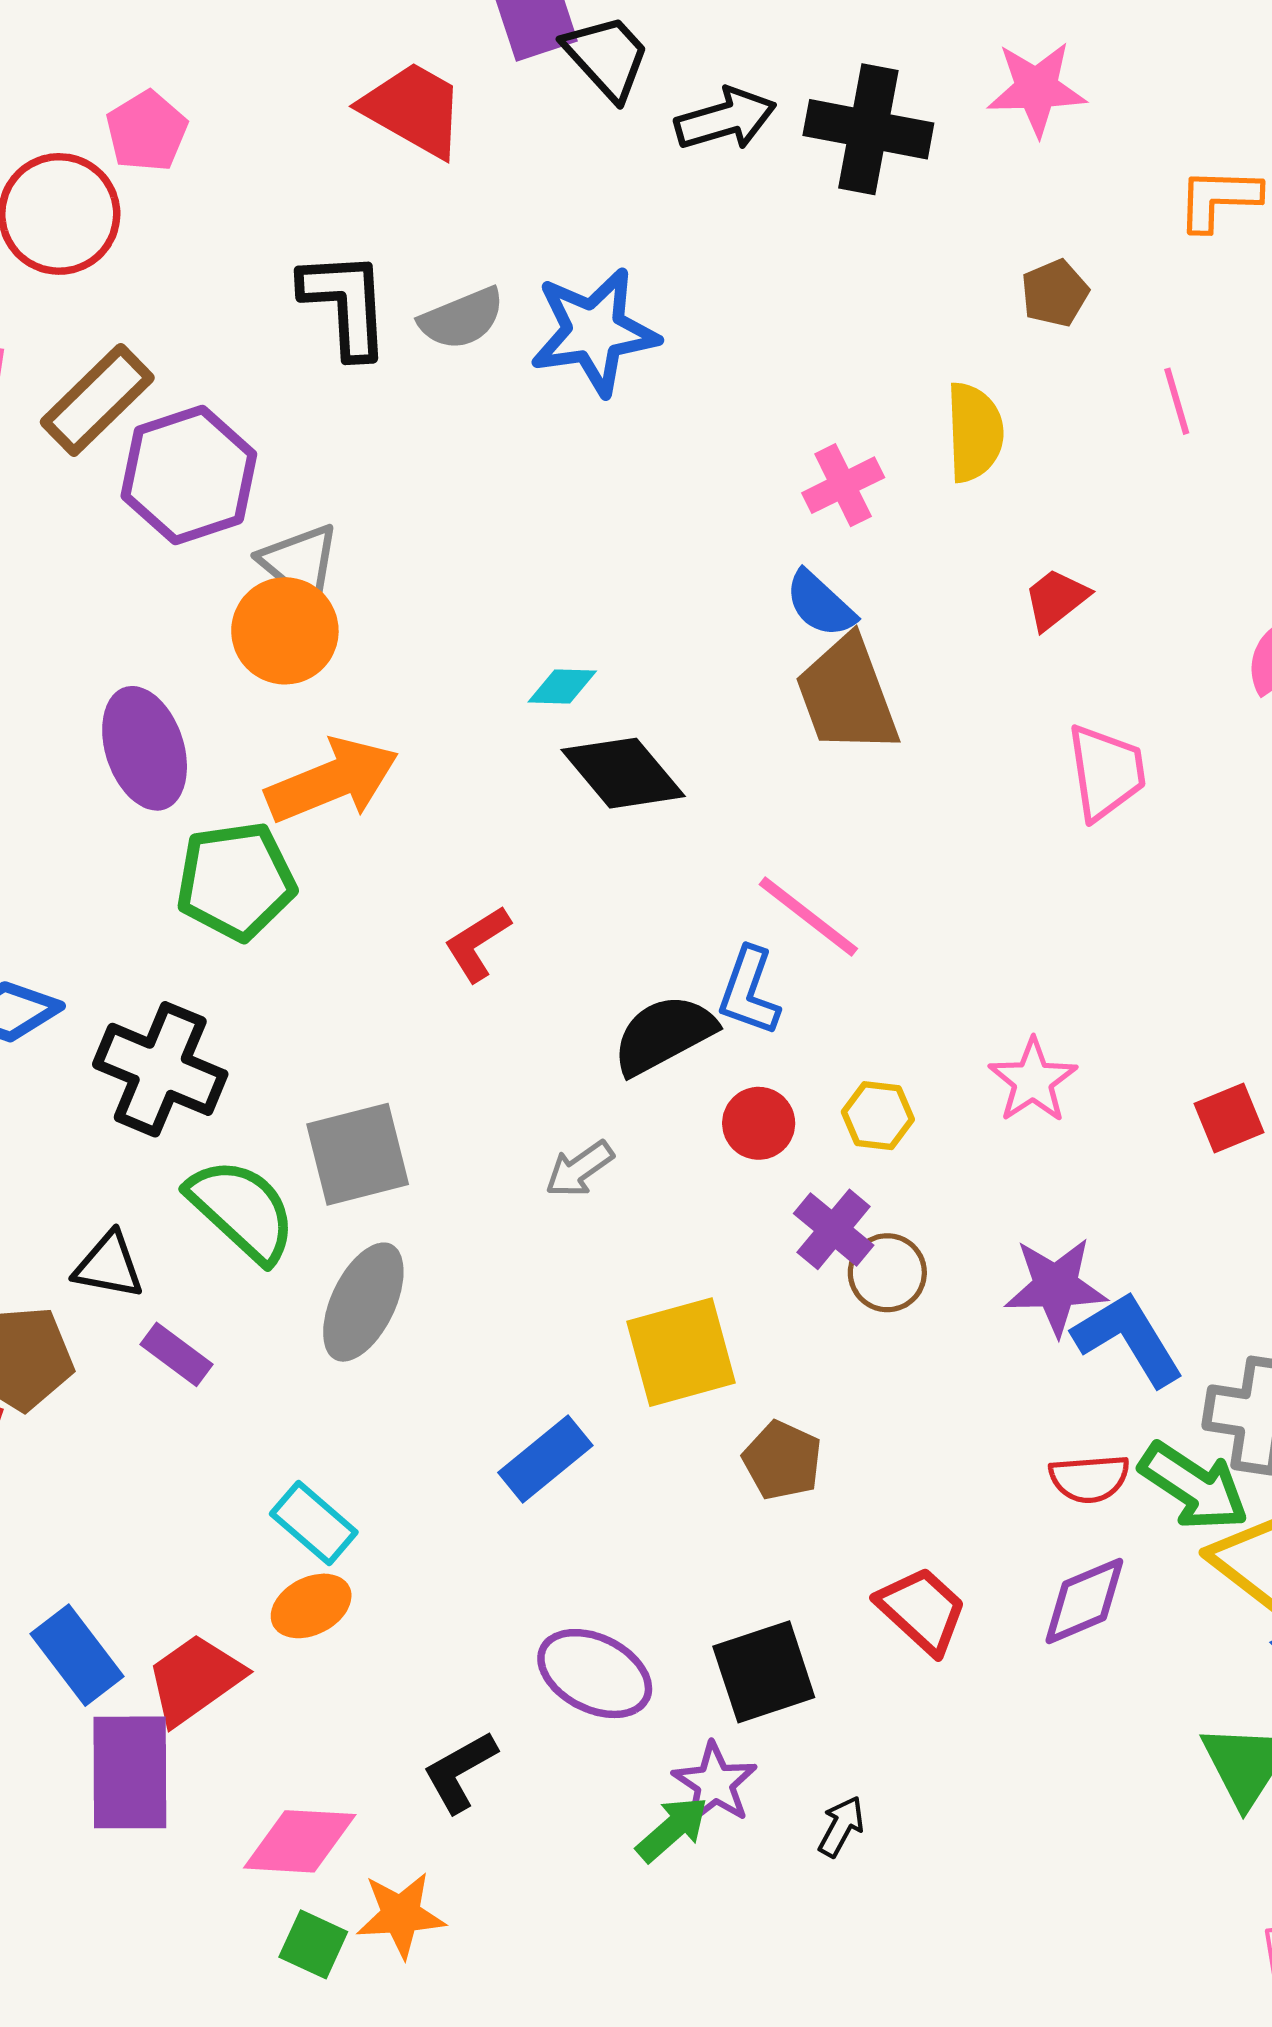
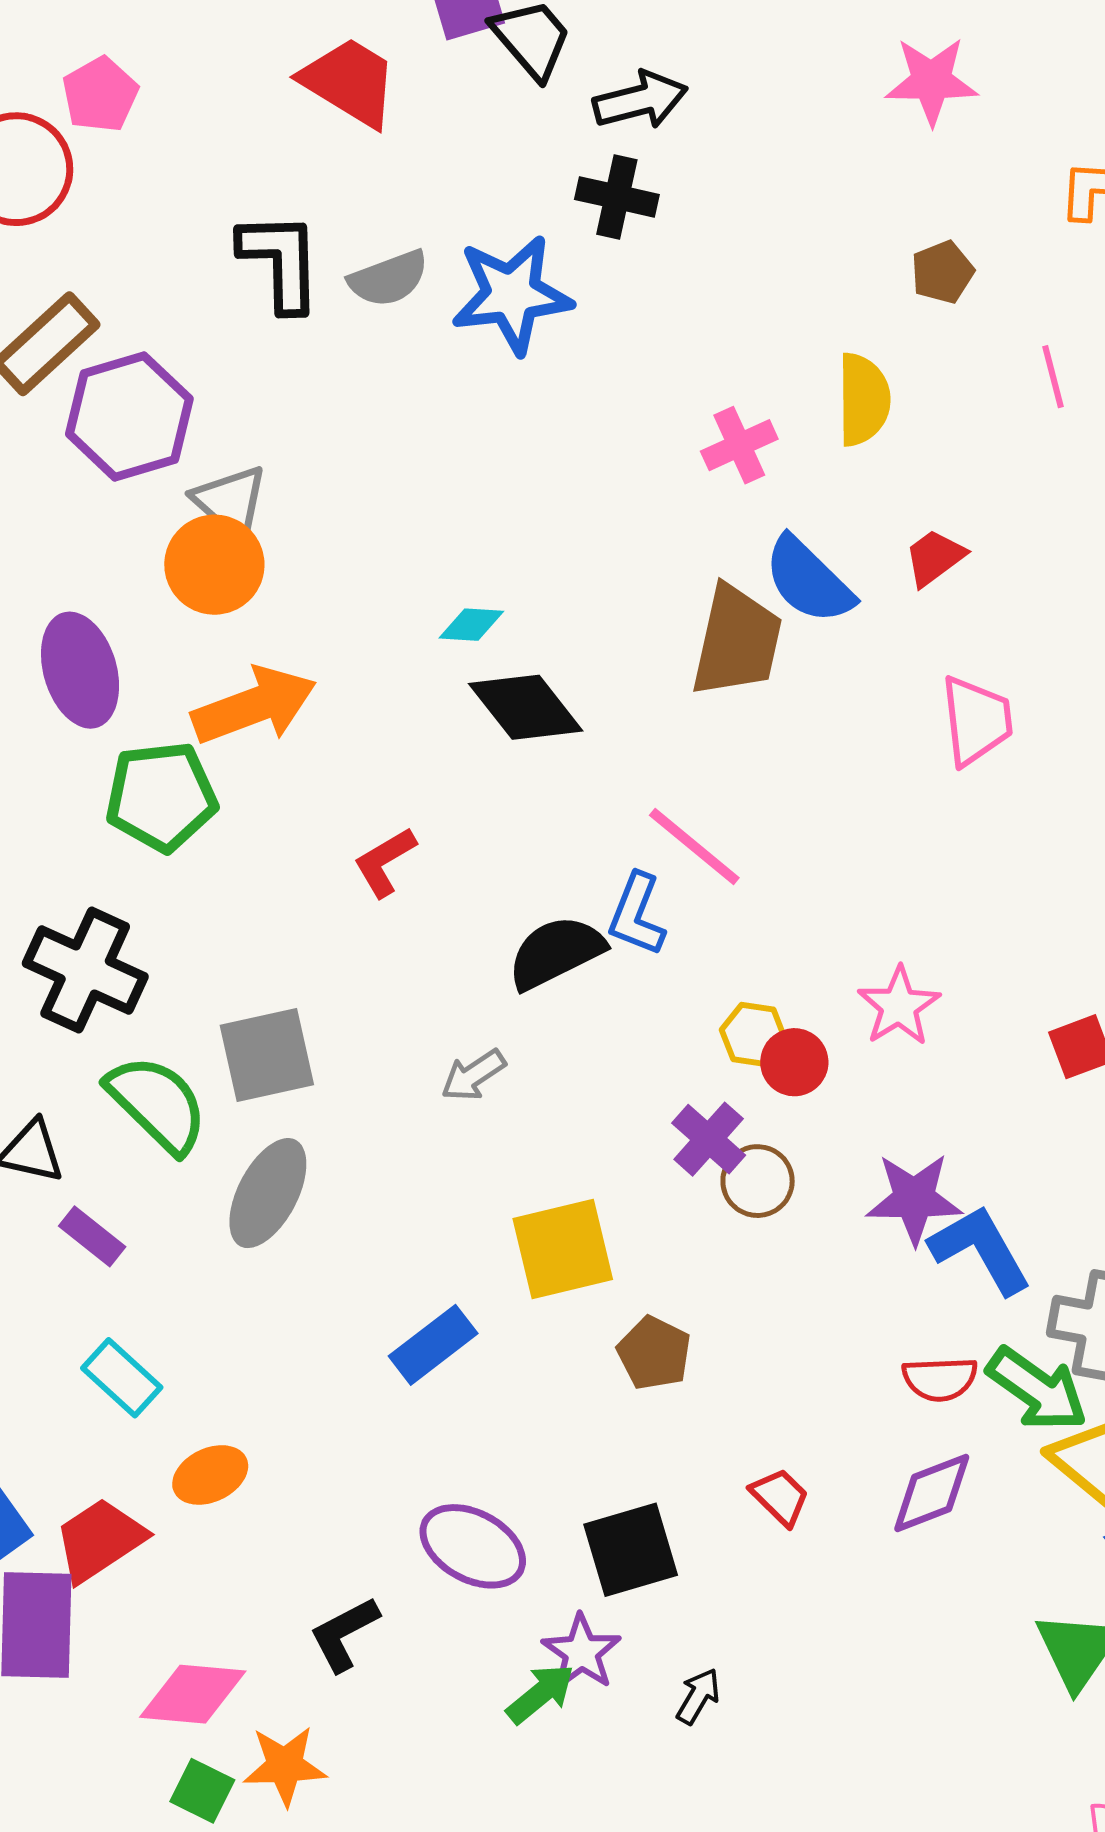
black cross: (868, 129) -> (617, 197), moved, size x0.7
blue semicircle: (820, 604) -> (809, 580), moved, size x1.4
brown trapezoid: (847, 695) -> (737, 641), turned -149
red circle: (759, 1123) -> (794, 1062), moved
cyan rectangle: (314, 1523) -> (122, 1378), moved
red trapezoid: (922, 1610) -> (780, 1497), size x0.7

